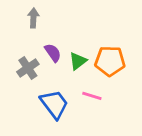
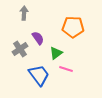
green triangle: (78, 61) -> (56, 53), moved
orange pentagon: (110, 61) -> (73, 27), moved

